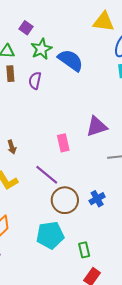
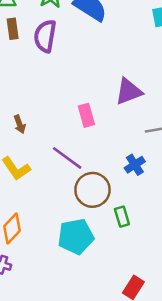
purple semicircle: (35, 81) -> (45, 36), size x1.4
blue cross: (97, 199) -> (135, 165), moved
green rectangle: (84, 250) -> (122, 217), moved

